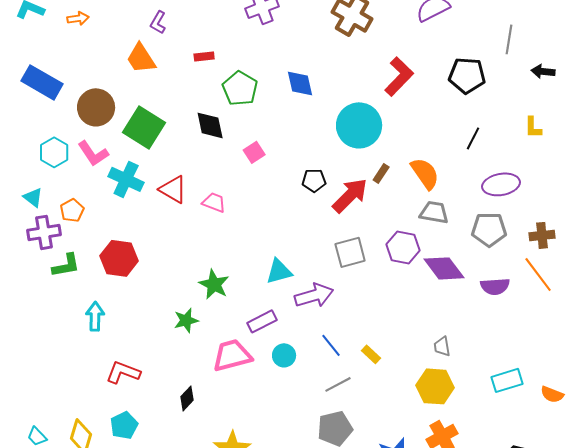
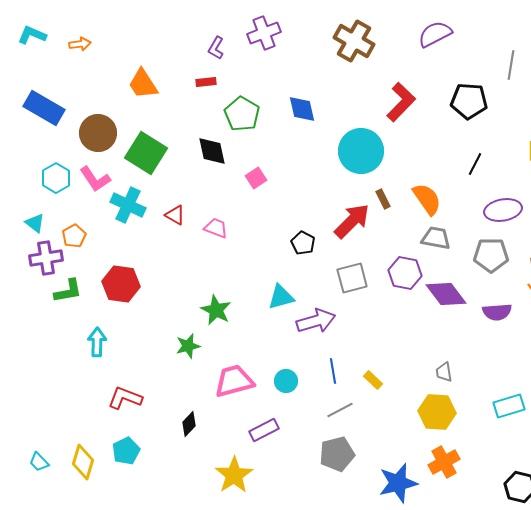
purple L-shape: (158, 22) -> (216, 48), moved
brown rectangle: (381, 173) -> (383, 199), turned -60
black pentagon: (314, 180) -> (303, 243), moved, turned 30
red triangle: (173, 189) -> (175, 215), size x0.7
purple rectangle: (262, 321) -> (264, 430), moved
blue line: (331, 345) -> (333, 371), turned 30

